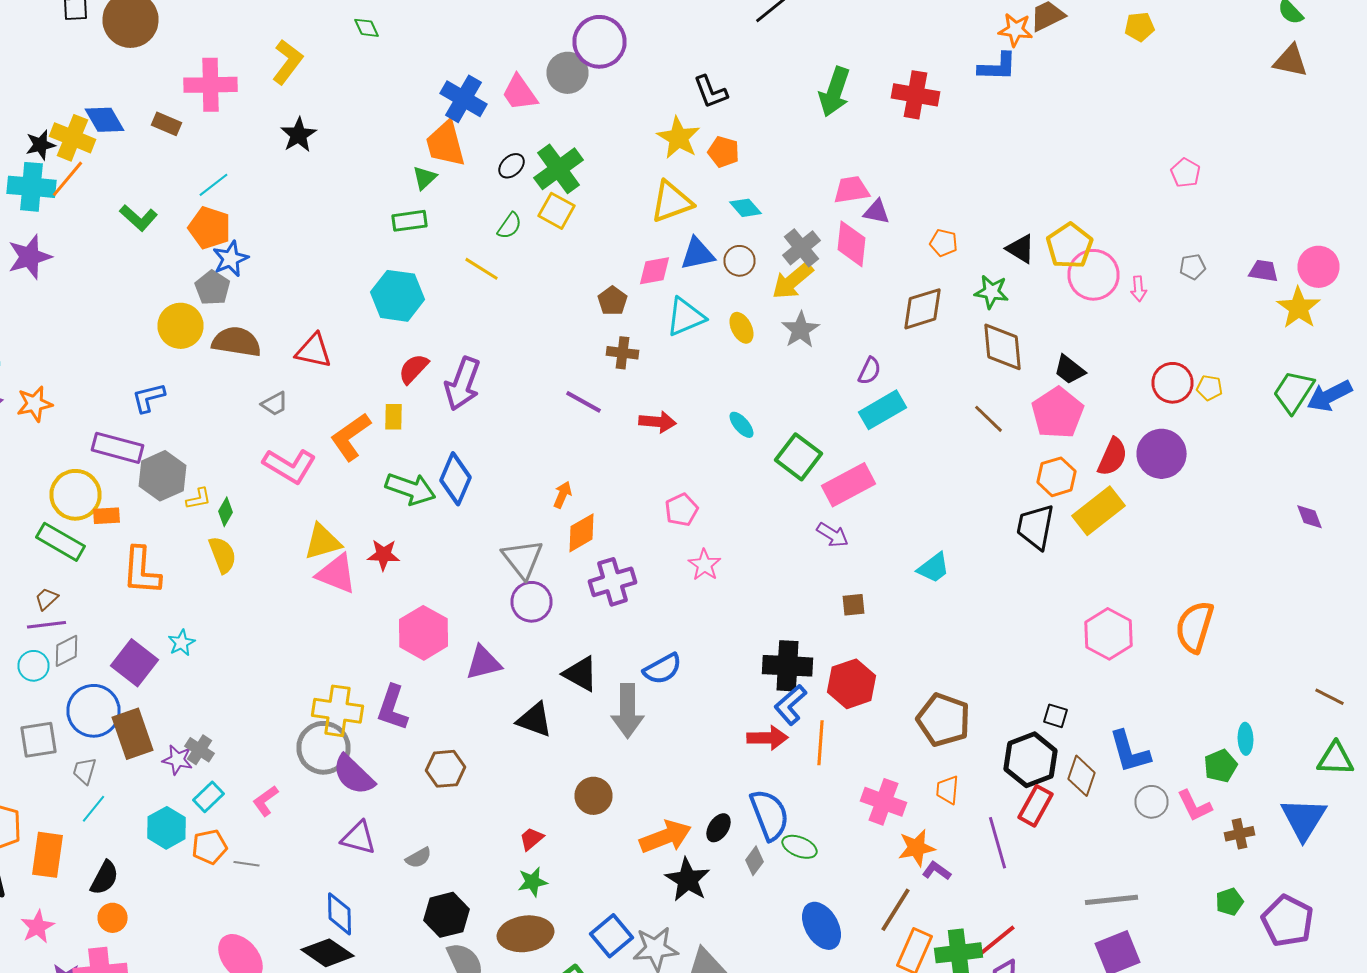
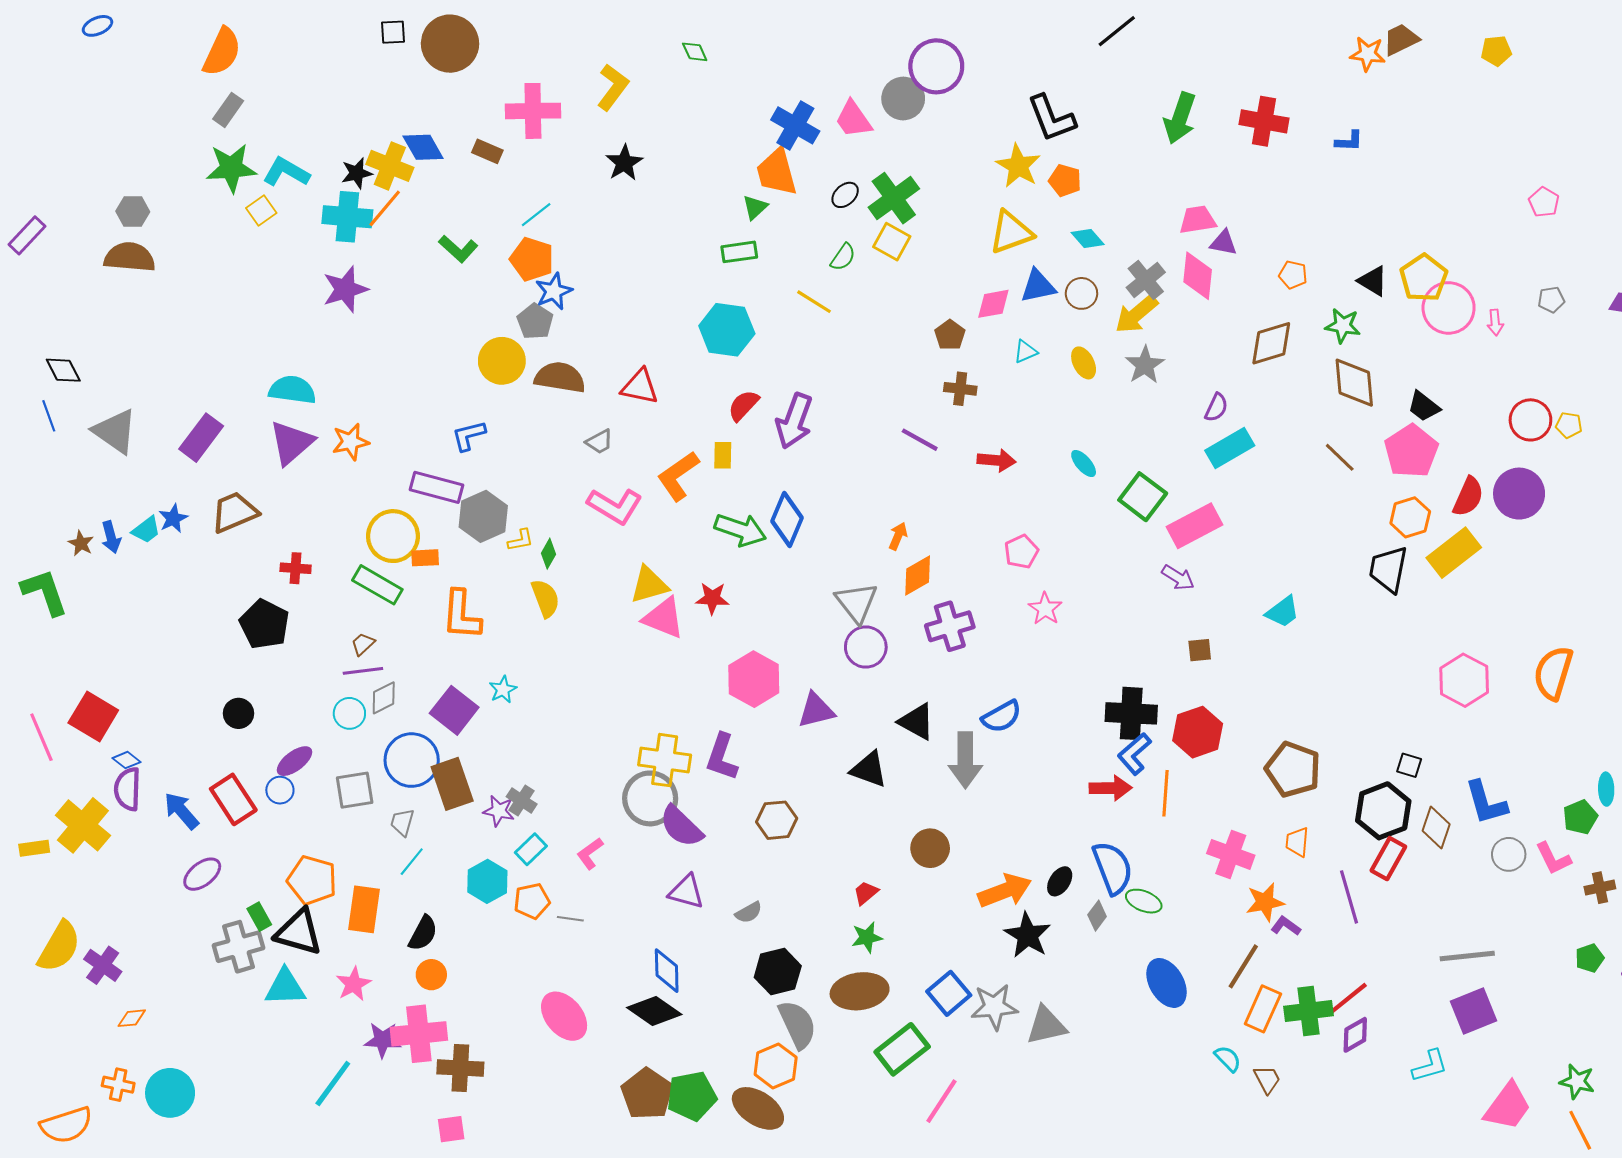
blue L-shape: (998, 67) -> (1349, 141), moved, size x0.7
black L-shape: (710, 92) -> (1051, 118), size x1.4
cyan triangle: (686, 317) -> (1025, 352), size x0.6

